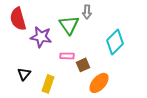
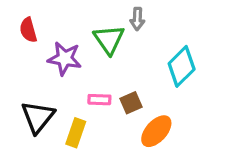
red semicircle: (18, 19) -> (28, 30), size x0.7
pink rectangle: (67, 56) -> (99, 100), moved
black triangle: (24, 74) -> (38, 117), size x1.6

